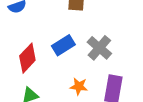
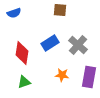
red diamond: (27, 58) -> (22, 53), turned -35

